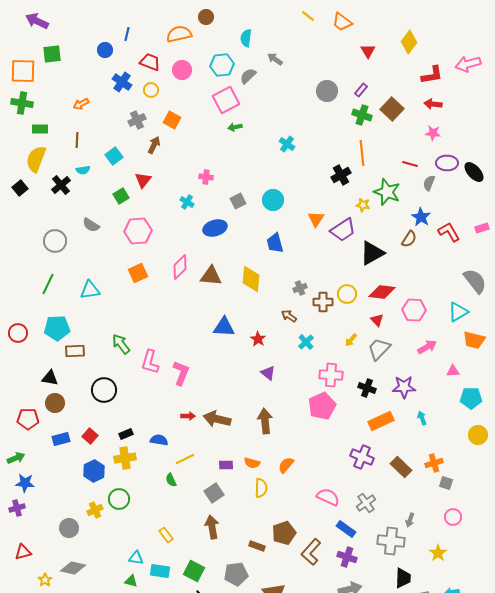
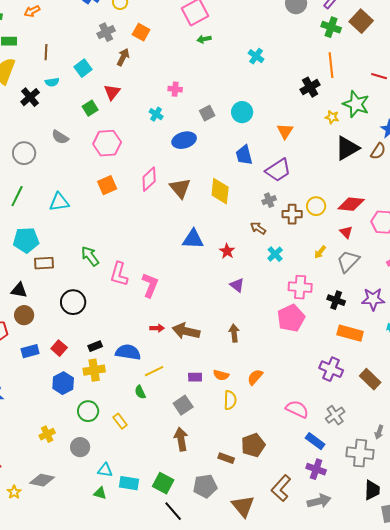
orange arrow: (81, 104) -> (32, 11), moved
purple trapezoid: (343, 230) -> (278, 170), moved
black triangle: (372, 253) -> (347, 148), moved
brown triangle: (211, 276) -> (180, 188), turned 45
brown arrow: (265, 421) -> (234, 333), size x0.7
orange rectangle: (381, 421) -> (350, 333), turned 40
blue semicircle: (159, 440) -> (128, 352), size x1.4
yellow cross: (95, 510) -> (47, 434), moved
gray circle: (69, 528) -> (80, 447), moved
yellow rectangle: (166, 535) -> (120, 421), moved
brown L-shape: (311, 552) -> (281, 488), moved

